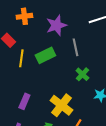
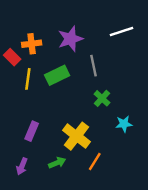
orange cross: (24, 16) -> (32, 44), moved

